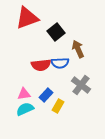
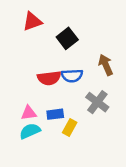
red triangle: (27, 18) -> (32, 22), size x0.7
brown arrow: (78, 49) -> (106, 65), moved
blue rectangle: (46, 95) -> (55, 114), turned 40

